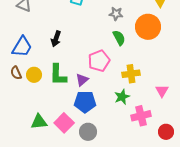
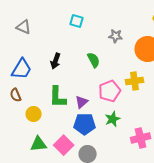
green semicircle: (119, 38) -> (94, 60), moved
pink pentagon: (99, 61) -> (110, 91), moved
yellow cross: (131, 74) -> (135, 81), moved
yellow circle: (34, 75) -> (34, 114), moved
green star: (122, 97) -> (113, 119), moved

